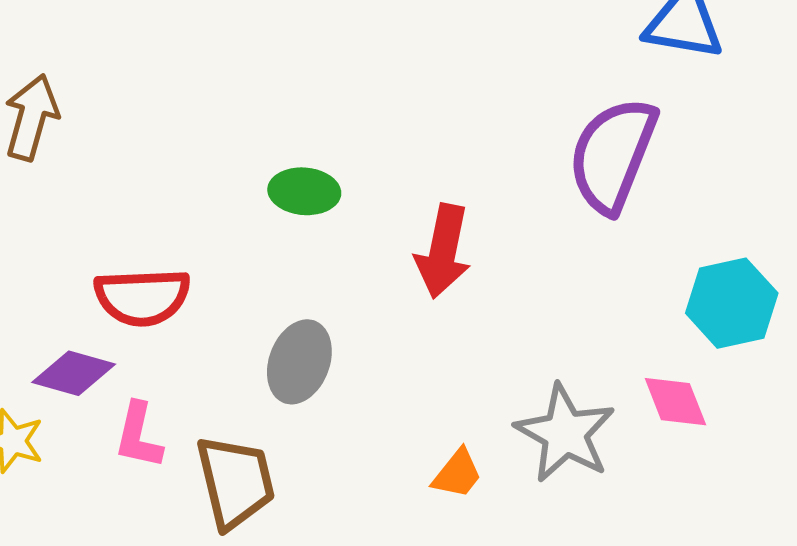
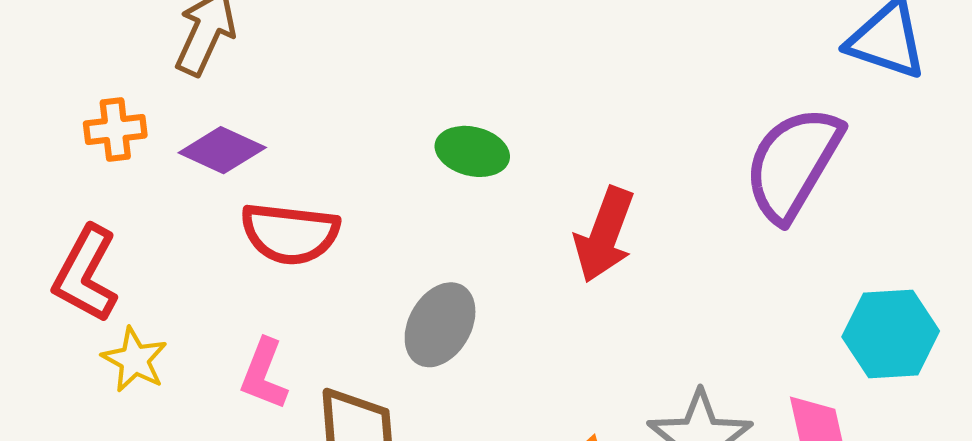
purple diamond: (74, 373) -> (222, 150), moved

